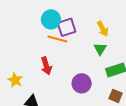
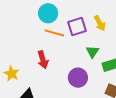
purple square: (67, 27) -> (77, 27), moved
green triangle: (100, 49) -> (92, 52), moved

